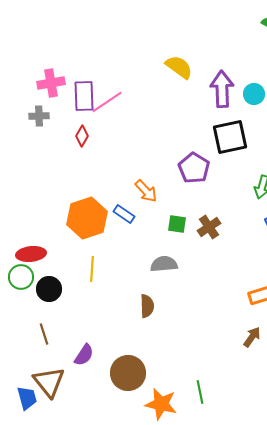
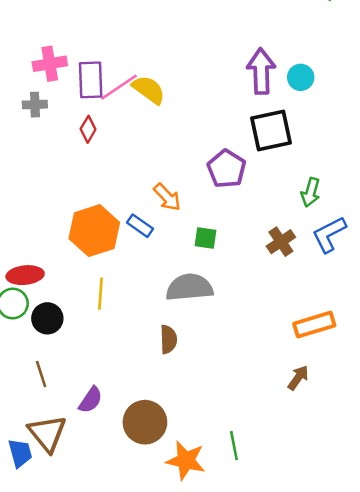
yellow semicircle: (179, 67) -> (149, 90), moved
brown cross: (209, 227) -> (281, 242), moved
gray semicircle: (164, 264) -> (189, 287), size x1.4

